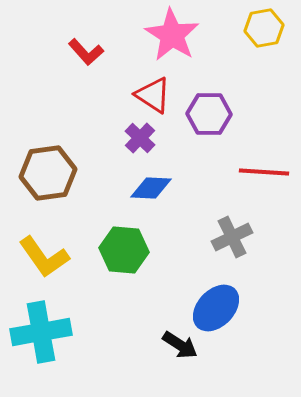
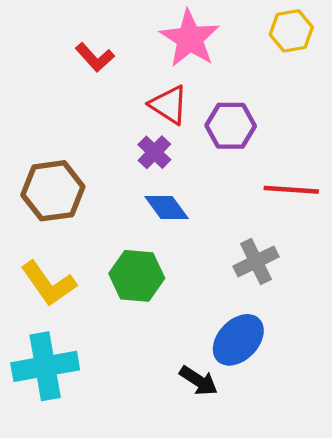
blue diamond: (151, 188) -> (167, 207), turned 51

